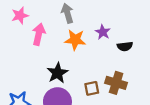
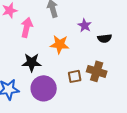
orange star: (75, 40) -> (60, 44), moved
black star: (57, 73) -> (32, 62), moved, turned 30

